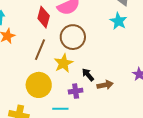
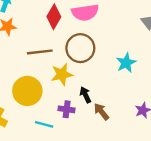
cyan star: (118, 21) -> (126, 63), moved
brown line: (40, 50) -> (40, 52), turned 45
brown arrow: (105, 85) -> (101, 112), turned -133

